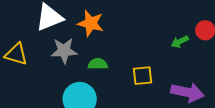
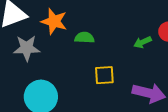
green semicircle: (98, 64) -> (84, 38), moved

